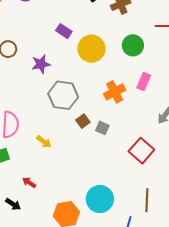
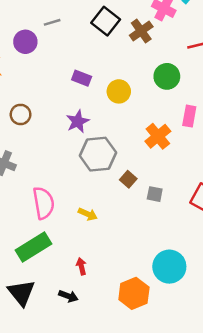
yellow circle: (91, 49) -> (119, 91), size x0.7
purple star: (41, 64) -> (78, 121), moved
gray square: (102, 128) -> (155, 194), moved
red arrow: (29, 183) -> (81, 266), turned 56

